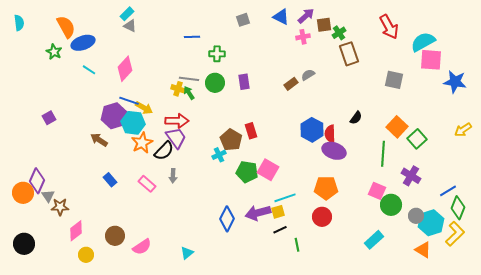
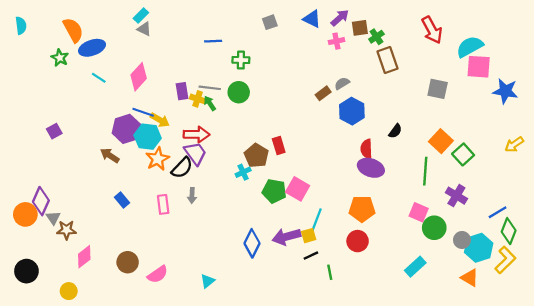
purple rectangle: (244, 82) -> (182, 91), moved
blue hexagon: (312, 130) -> (352, 111), moved
pink rectangle: (147, 184) -> (163, 204), turned 42
cyan line: (285, 198) -> (316, 220), turned -50
yellow circle: (86, 255) -> (69, 291), moved

